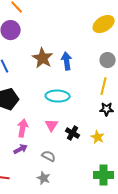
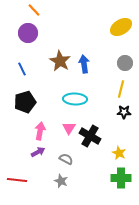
black cross: (73, 133) -> (90, 136), size x1.5
yellow star: (98, 137) -> (119, 153), moved

